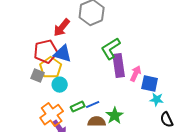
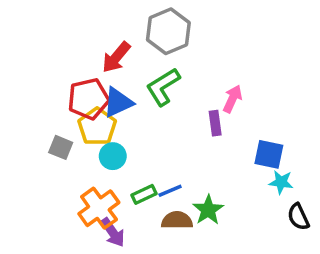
green L-shape: (111, 49) -> (163, 87), moved
blue triangle: (63, 54) -> (118, 102), turned -42
purple rectangle: (119, 66) -> (215, 123), size x0.6
pink arrow: (136, 74) -> (232, 99), moved
gray square: (38, 76) -> (61, 147), moved

